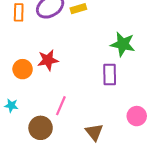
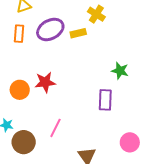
green star: (123, 44) -> (120, 71), size x0.7
brown circle: (41, 128) -> (24, 142), moved

